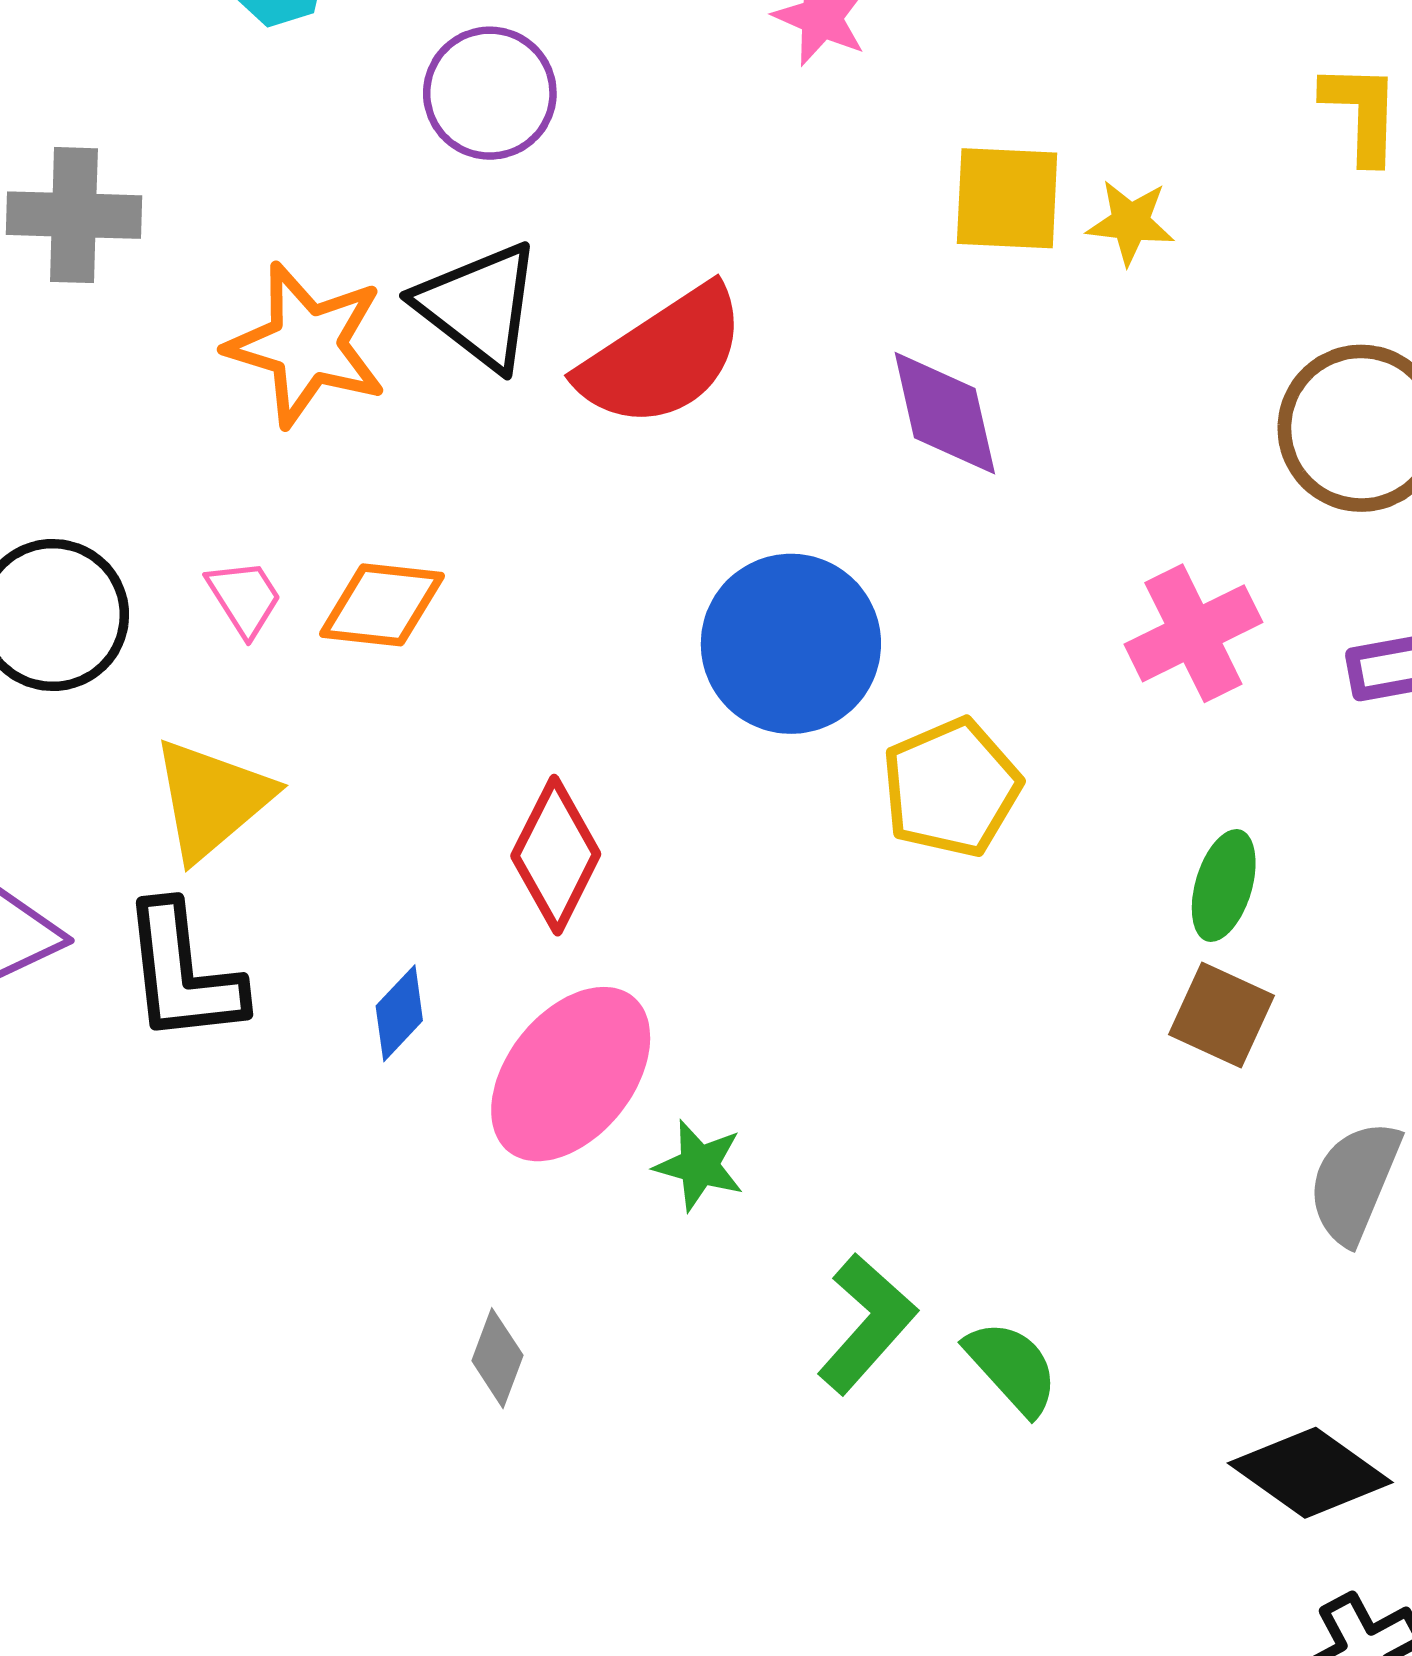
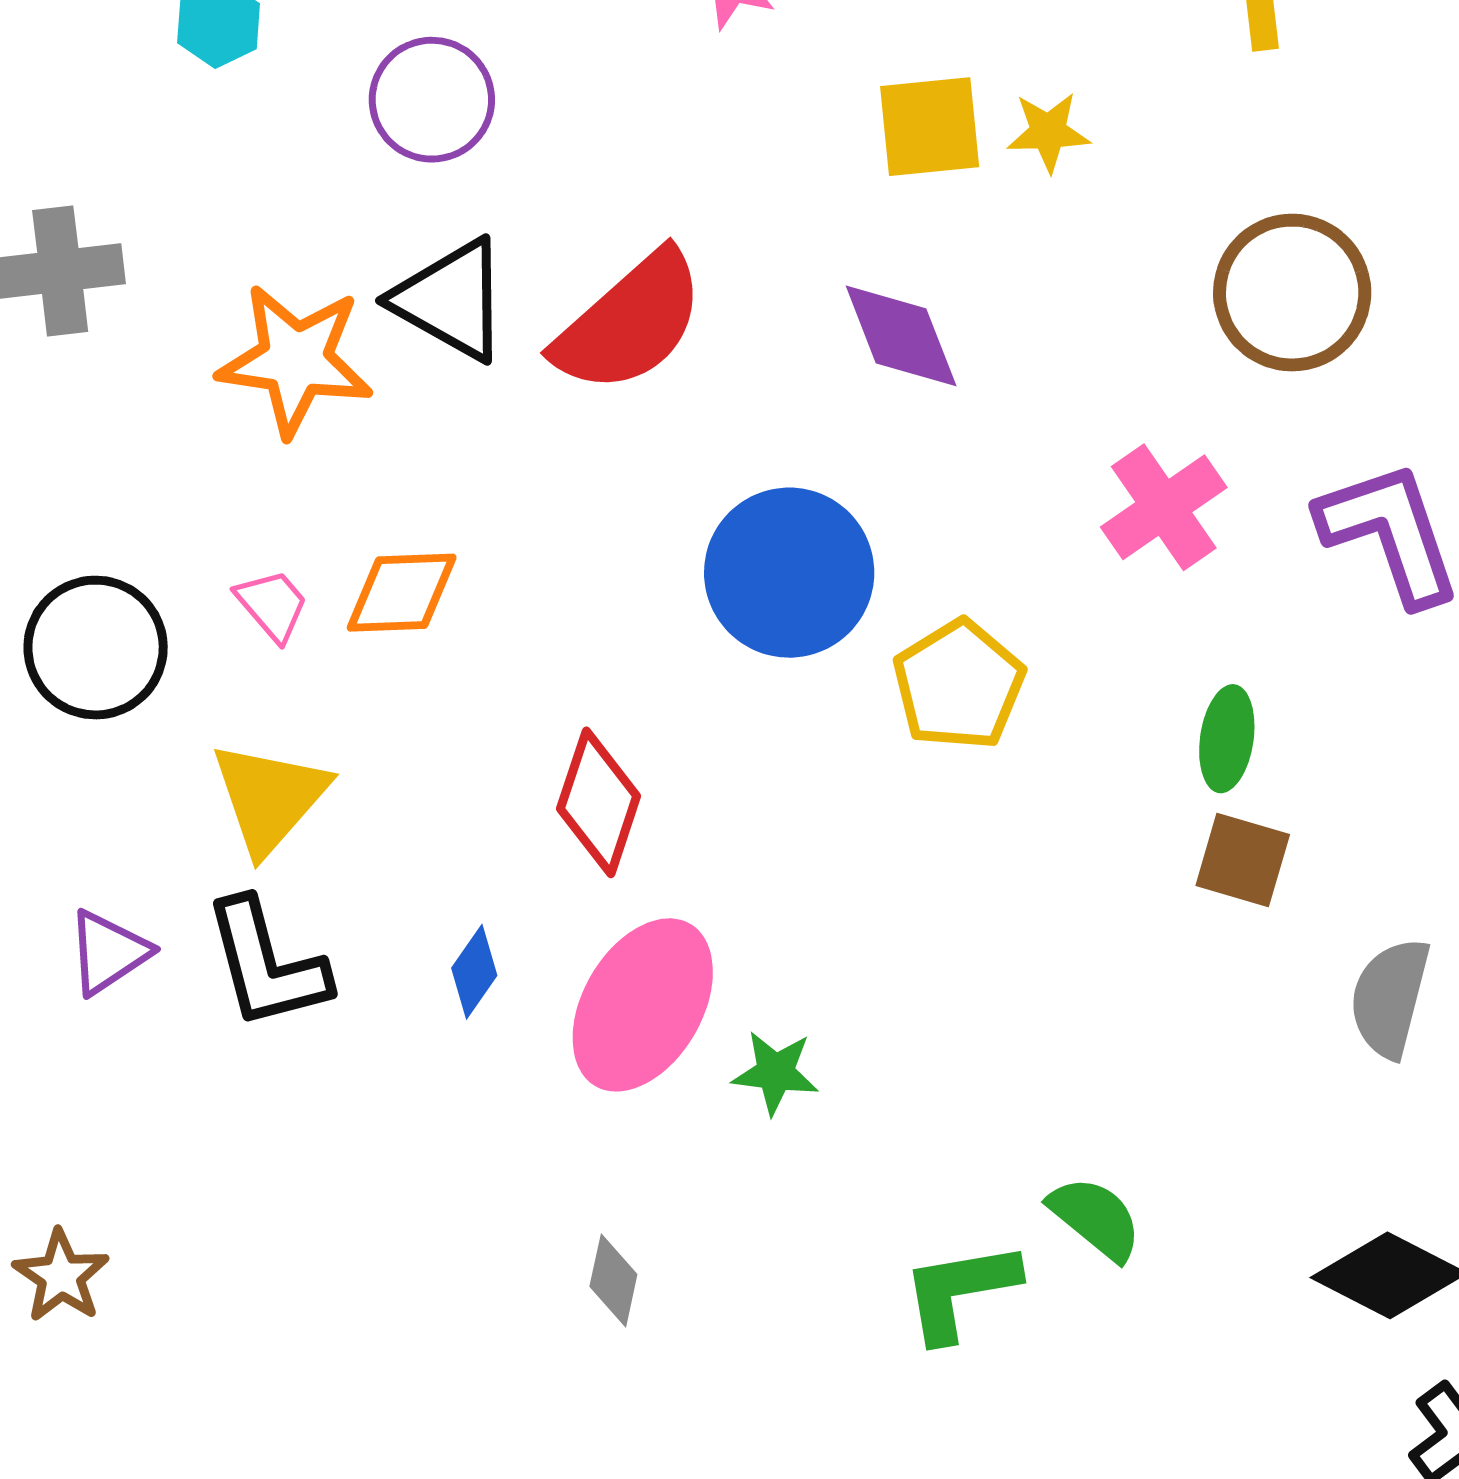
green L-shape: (867, 1324) -> (960, 1291), moved, turned -133

